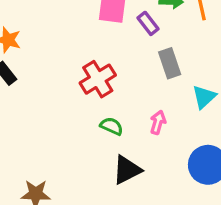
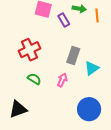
gray rectangle: (170, 63) -> (73, 55), moved, turned 30
black triangle: (127, 170) -> (18, 109), moved

